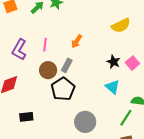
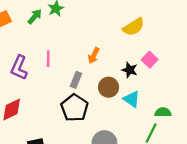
orange arrow: (77, 41) -> (94, 56), moved
pink square: (132, 63) -> (150, 60), moved
brown circle: (48, 70) -> (109, 87), moved

